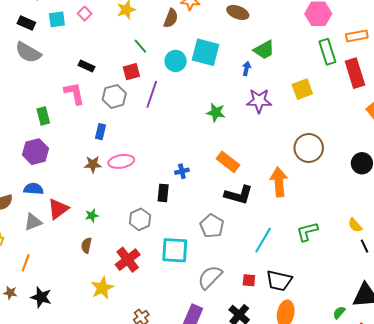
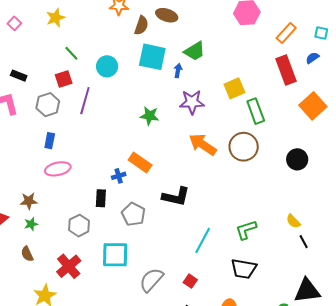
brown semicircle: (171, 18) -> (141, 25), moved
orange rectangle: (357, 36) -> (286, 33), turned -35
cyan square: (205, 52) -> (152, 57), moved
green rectangle: (327, 52) -> (256, 111), moved
blue rectangle: (100, 132) -> (50, 141), moved
orange rectangle: (228, 162) -> (140, 162), moved
brown star: (93, 164) -> (29, 201), moved
orange arrow: (279, 182) -> (203, 144), moved, turned -48
gray pentagon: (212, 226) -> (133, 214), moved
brown semicircle: (86, 245) -> (27, 254), turned -35
red square: (249, 280) -> (190, 281), turned 32
black trapezoid: (279, 281) -> (244, 269), moved

